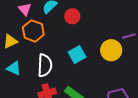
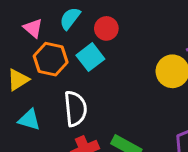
cyan square: (77, 55) -> (90, 57), moved

